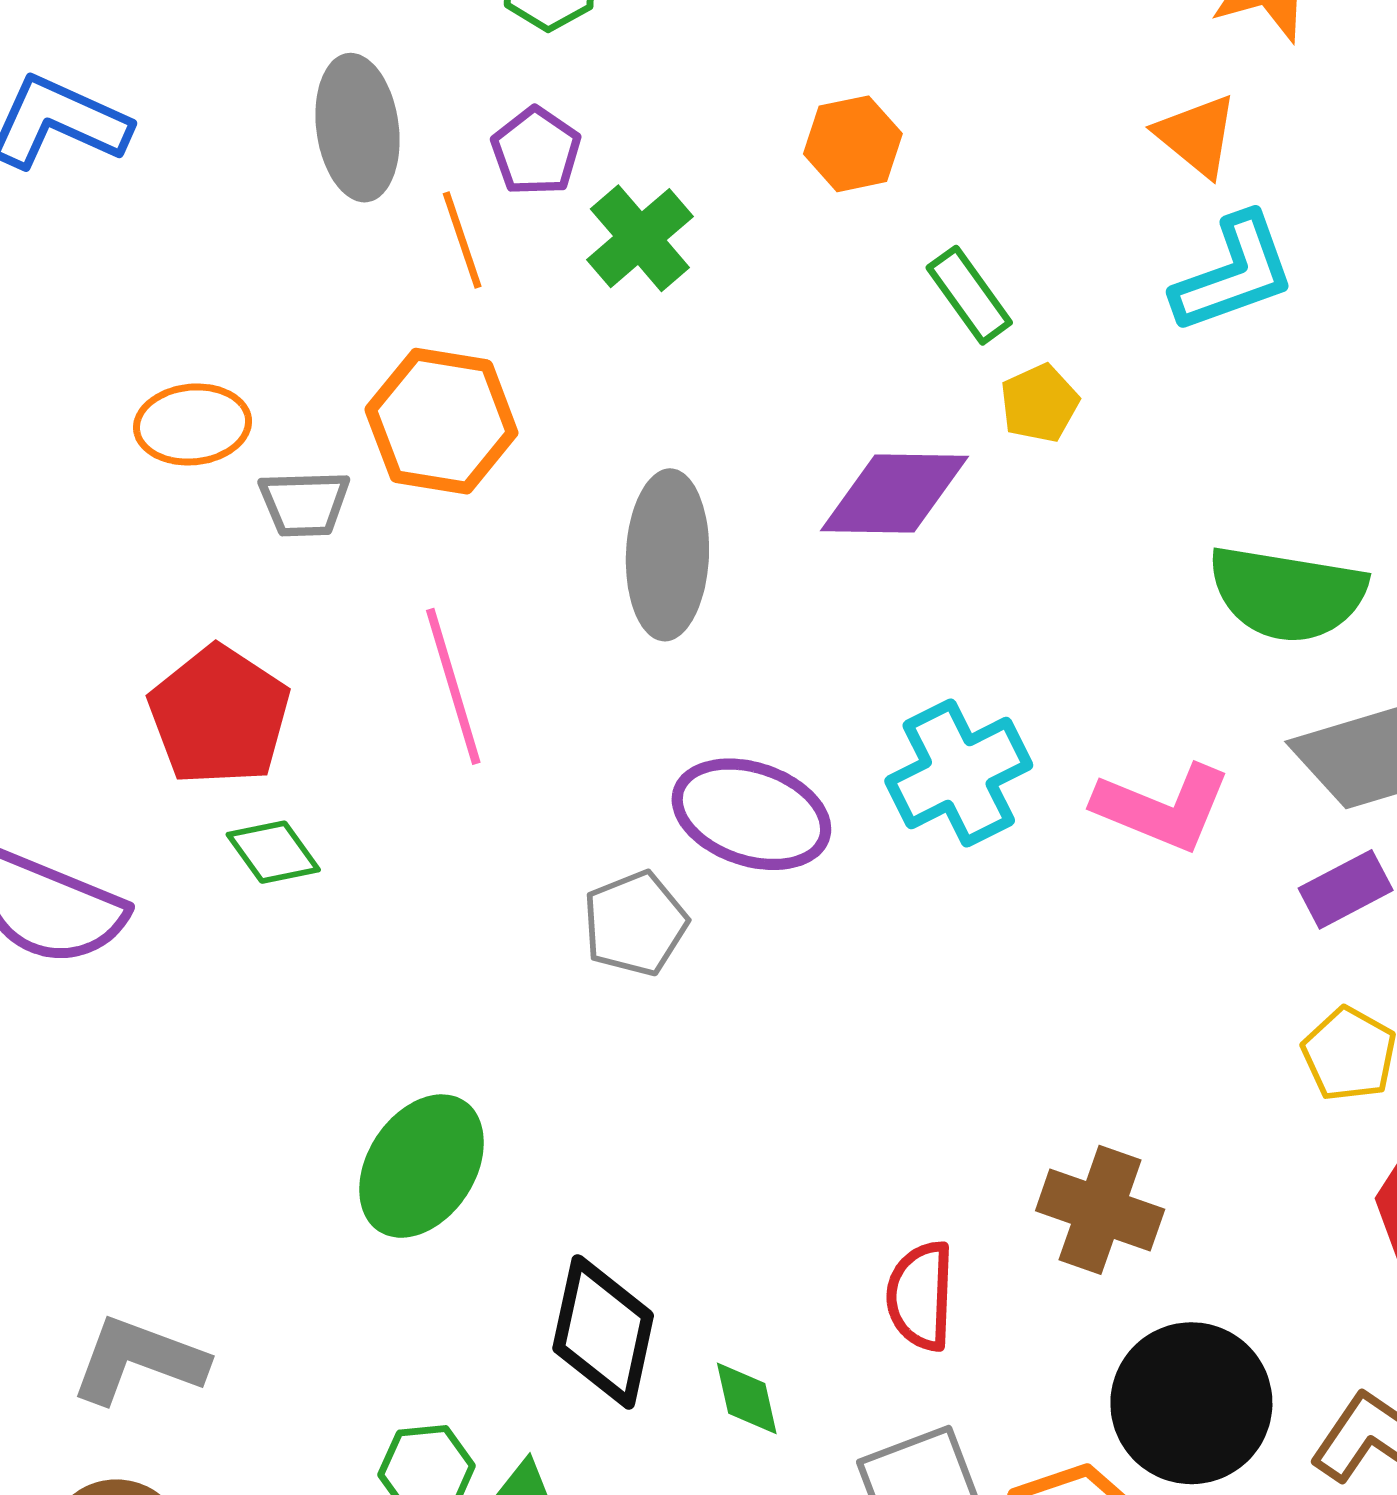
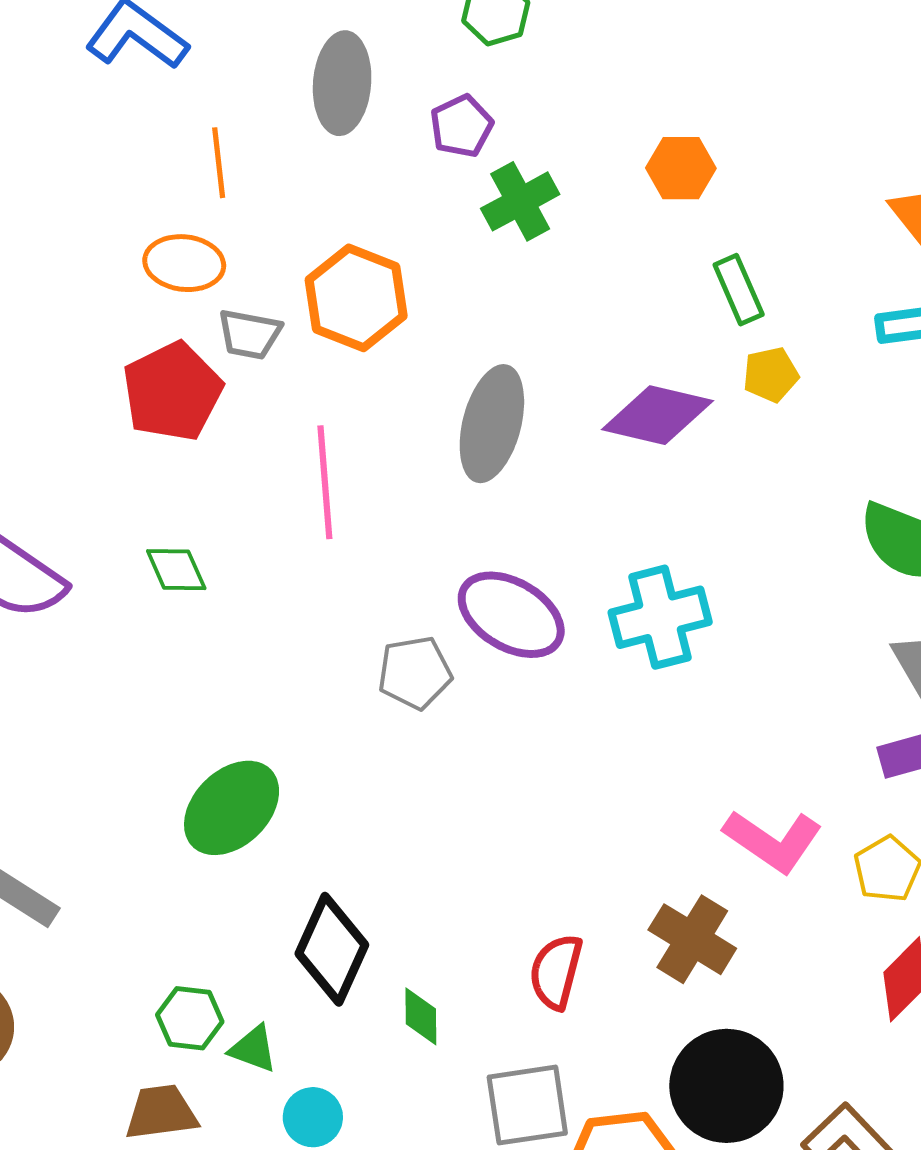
orange line: (462, 240) -> (219, 163), moved
red pentagon: (219, 716) -> (172, 392), moved
pink L-shape: (1162, 808) -> (773, 841), moved

